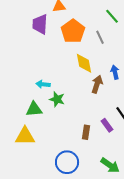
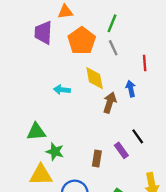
green line: (112, 16) -> (112, 23), moved, turned 63
cyan arrow: (43, 84) -> (62, 90), moved
green star: (57, 99) -> (55, 152), moved
yellow triangle: (25, 136) -> (41, 175), moved

